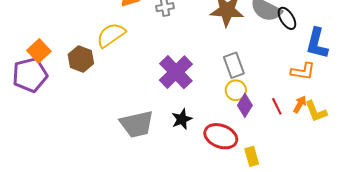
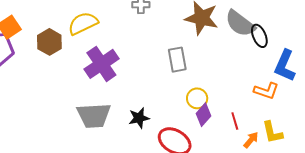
gray rectangle: (234, 65) -> (177, 60), moved
purple cross: (176, 72) -> (101, 64), moved
orange arrow: (300, 104) -> (251, 140), moved

